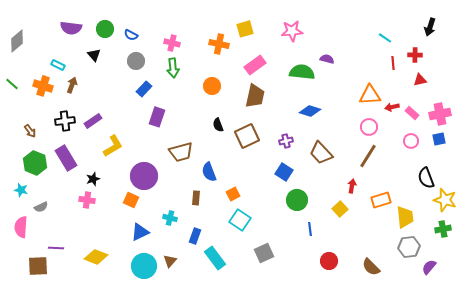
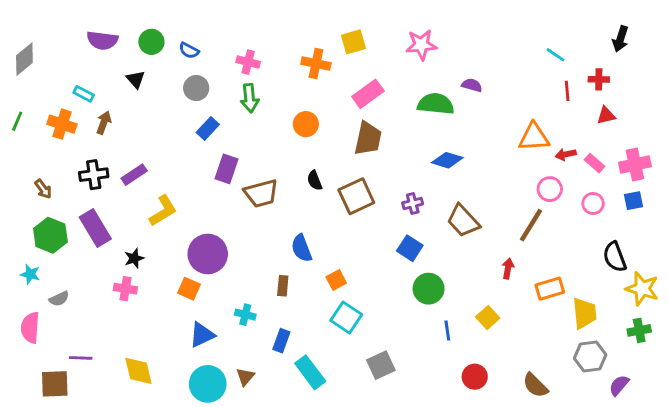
green line: (12, 84) -> (17, 121), turned 72
pink circle: (369, 127) -> (550, 189), moved
brown trapezoid: (181, 152) -> (261, 193), moved
yellow square: (340, 209) -> (488, 317), moved
yellow diamond: (96, 257) -> (138, 371), turned 55

